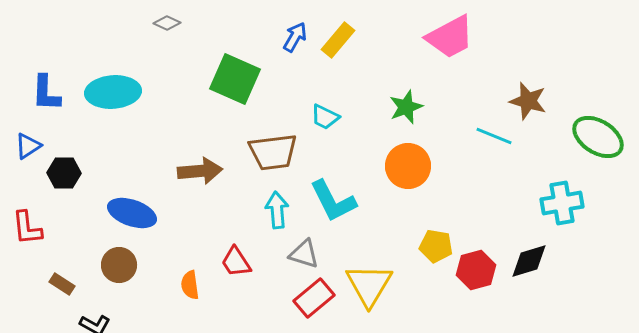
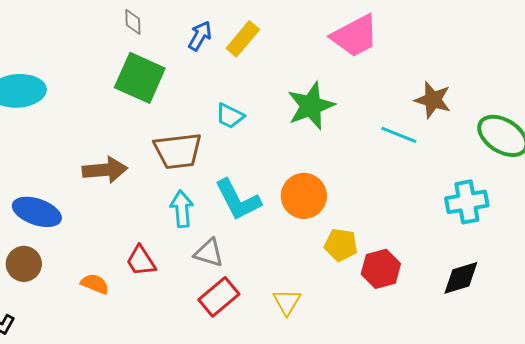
gray diamond: (167, 23) -> (133, 22), moved, turned 64
green star: (406, 107) -> (311, 106), size x1.4
orange circle: (408, 166) -> (304, 196), moved
black diamond: (529, 261) -> (461, 278), moved
orange semicircle: (190, 285) -> (95, 284), turned 120
yellow triangle: (369, 285) -> (287, 302), moved, size x0.6

